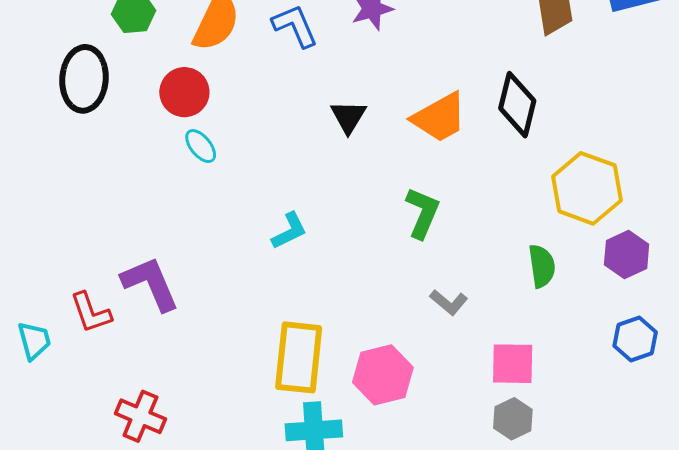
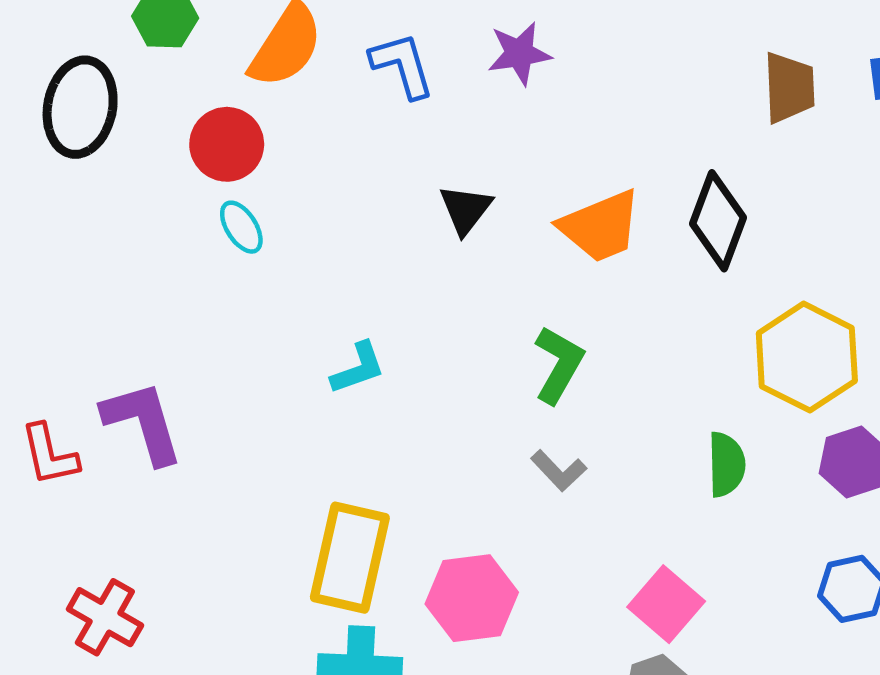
gray L-shape: (449, 302) -> (559, 471), moved
pink square: (513, 364) -> (666, 604), turned 33

